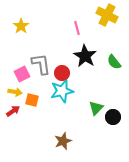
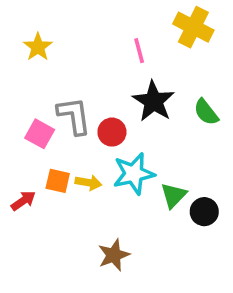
pink square: (22, 74) -> (40, 134), turned -35
cyan star: (62, 91) -> (134, 174), moved
yellow arrow: (15, 92) -> (88, 183), moved

